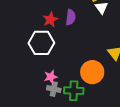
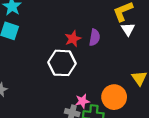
pink star: (51, 77) -> (82, 101), moved

